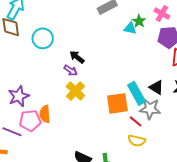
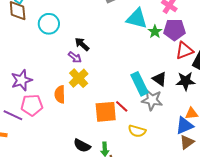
green star: (139, 21) -> (155, 32), moved
cyan triangle: (130, 28) -> (137, 19), size x1.6
orange square: (117, 103) -> (106, 112), moved
orange semicircle: (45, 114) -> (60, 94), moved
red line: (136, 121) -> (122, 106), moved

